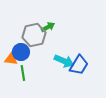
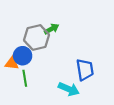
cyan arrow: (64, 61) -> (69, 89), moved
blue trapezoid: (79, 65) -> (85, 70), turned -40

